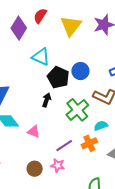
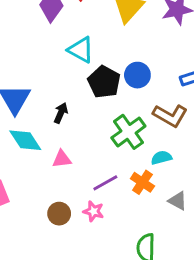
black arrow: (47, 100) -> (61, 113), moved
pink triangle: (34, 132) -> (62, 159), turned -32
orange cross: (89, 143) -> (142, 182), turned -35

